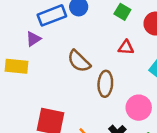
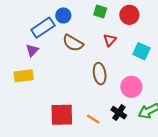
red triangle: (126, 47) -> (110, 40), turned -40
brown semicircle: (79, 61) -> (73, 43), moved

